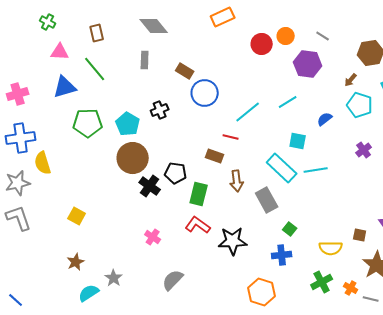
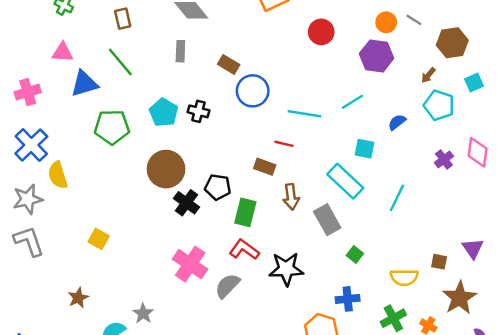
orange circle: (286, 36) -> (386, 22), moved
gray line: (323, 36) -> (414, 20), moved
pink triangle: (60, 52) -> (63, 52), moved
black cross: (160, 110) -> (198, 111), turned 36
cyan line: (248, 112) -> (304, 114), turned 48
cyan pentagon: (128, 124) -> (164, 113), moved
blue cross: (21, 138) -> (31, 145), turned -36
cyan line: (316, 170) -> (397, 198), moved, turned -55
pink cross: (153, 237) -> (190, 264), size x1.8
blue cross: (282, 255) -> (348, 299), moved
brown star: (76, 262) -> (78, 298), moved
gray semicircle: (173, 280) -> (227, 286), moved

